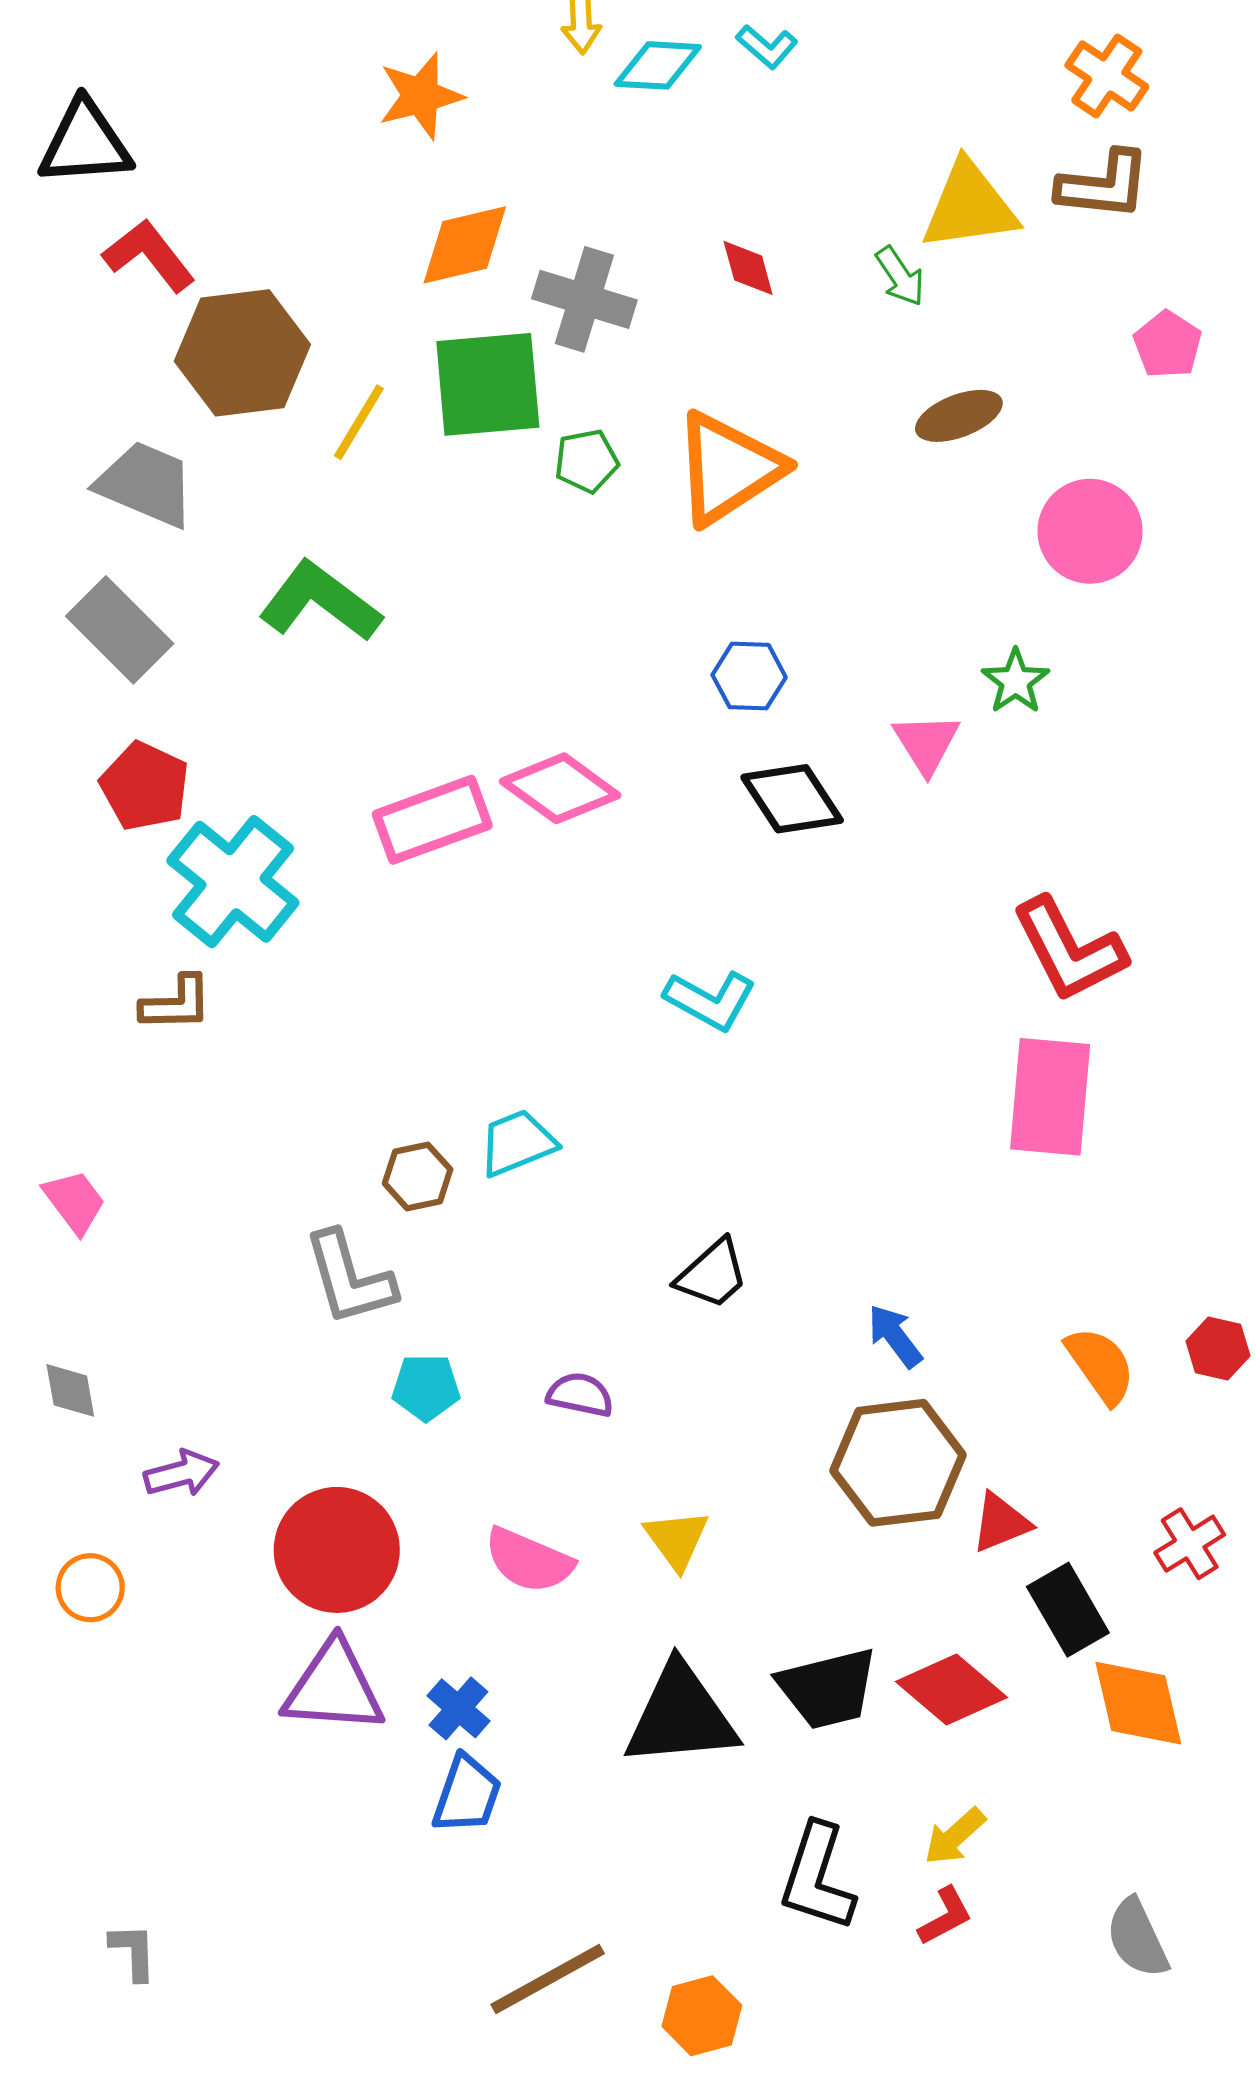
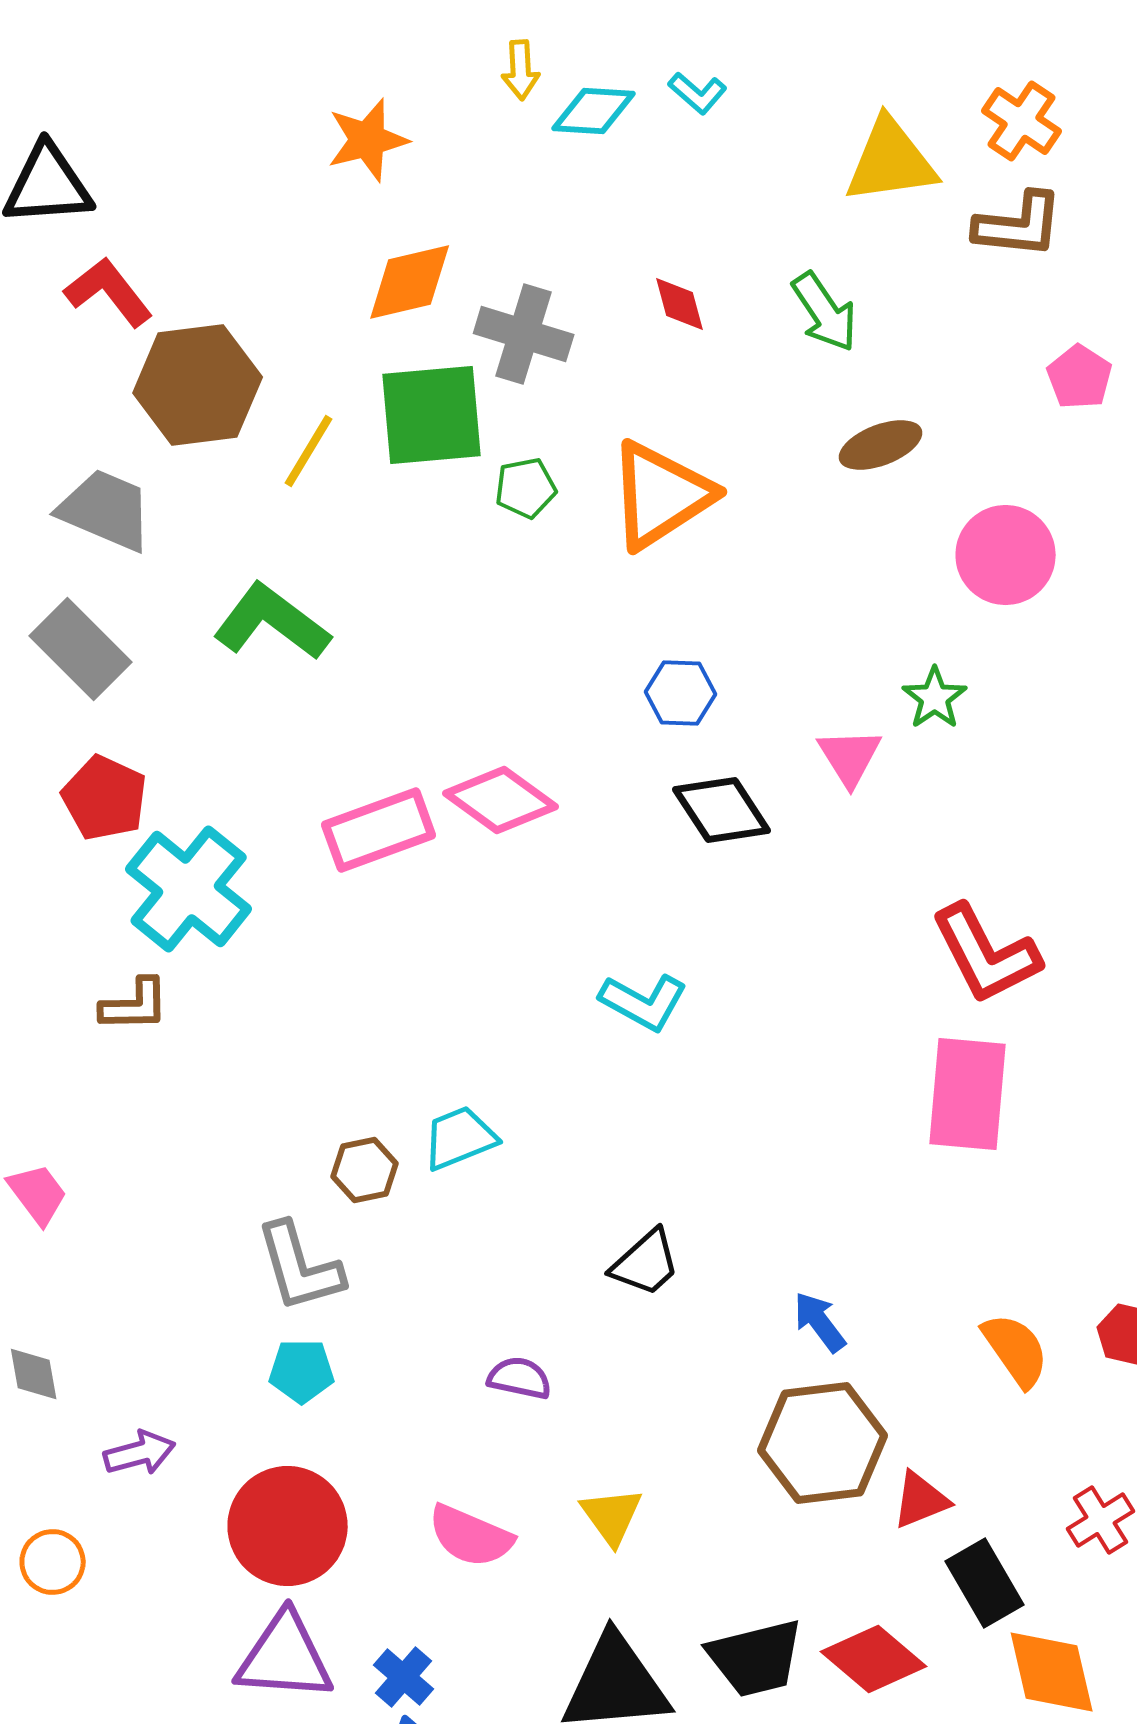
yellow triangle: (969, 206) -> (891, 161), moved
green arrow: (900, 276) -> (825, 312), size x1.4
cyan pentagon: (426, 1387) -> (302, 1371), moved

